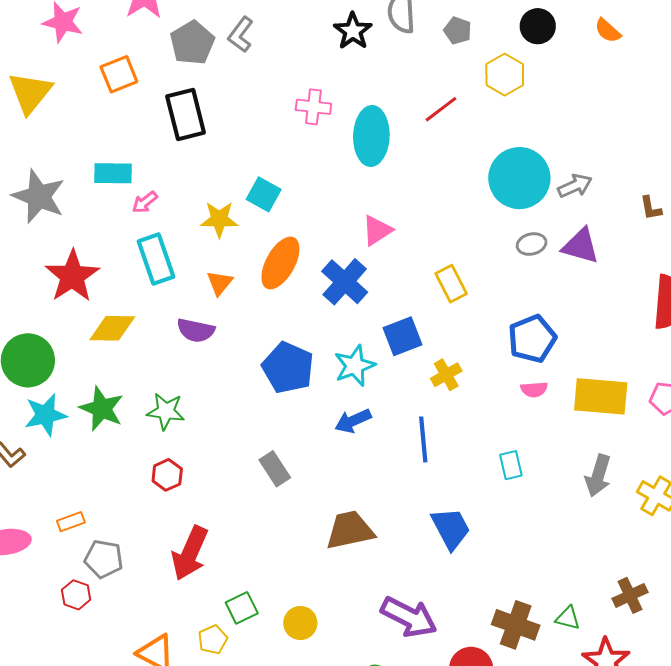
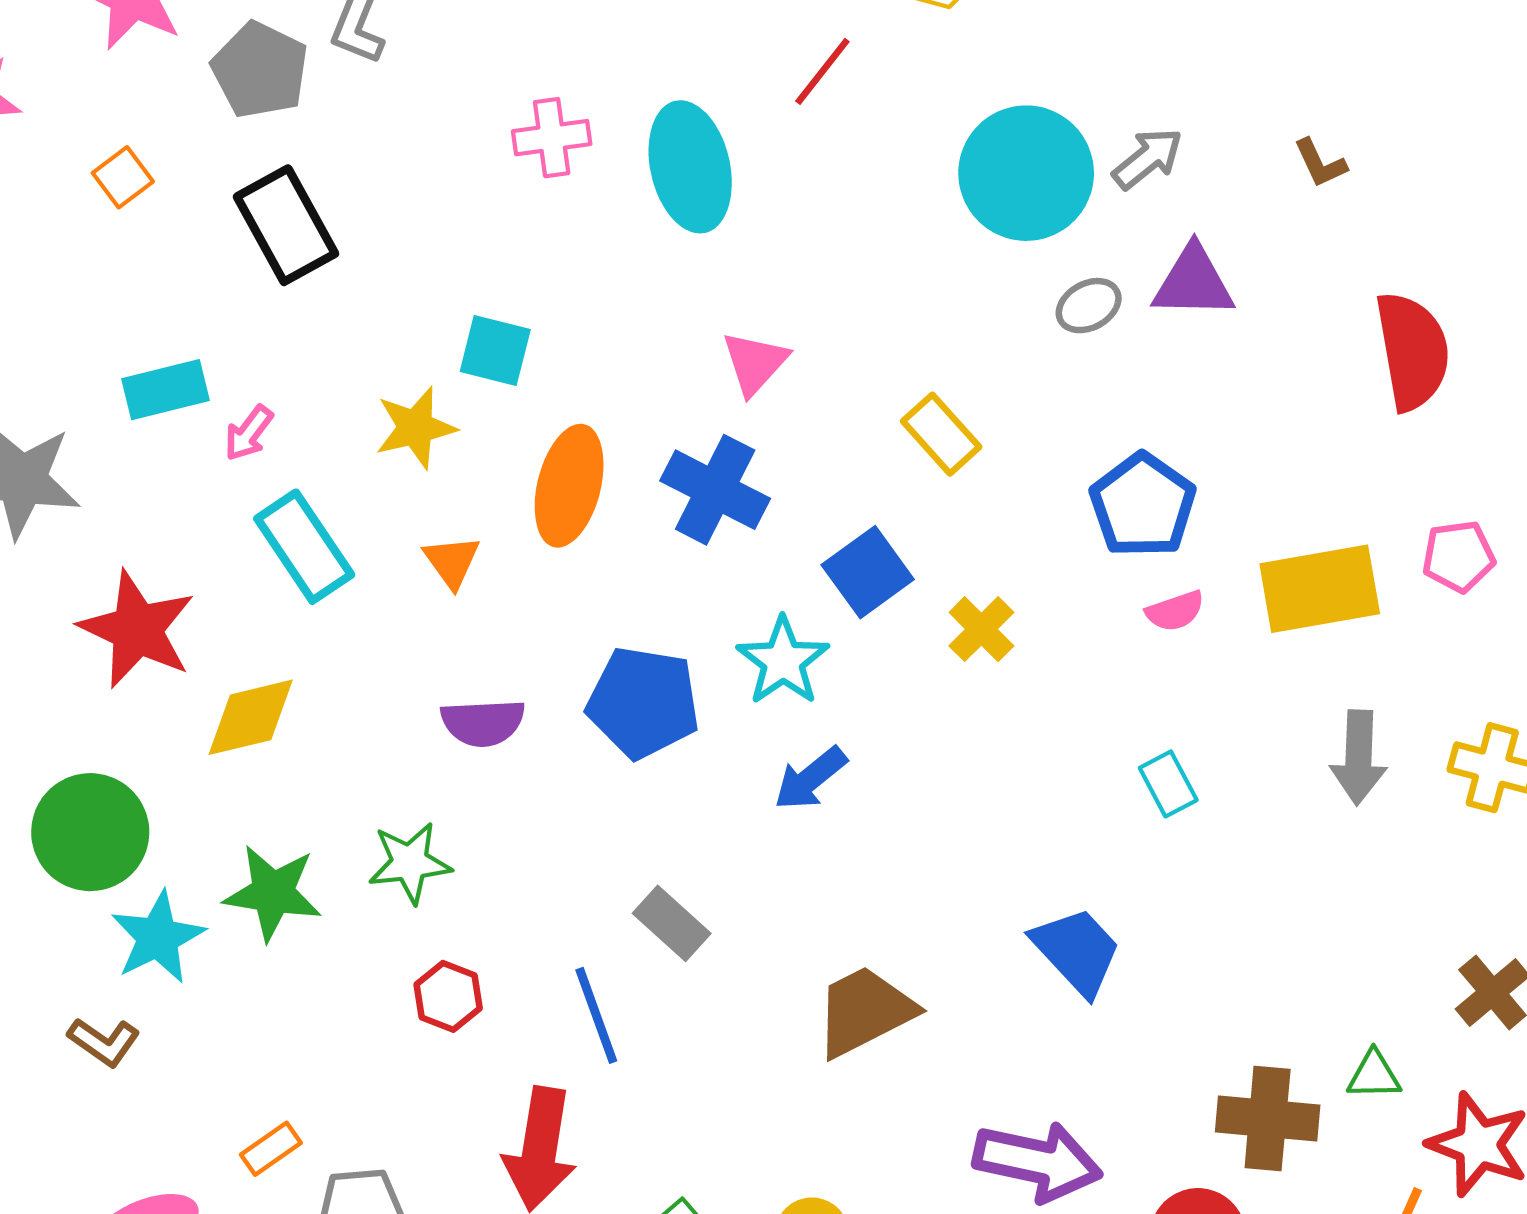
orange square: (119, 74) -> (123, 177), size x0.7
purple semicircle: (196, 330) -> (483, 723), moved
blue line: (423, 439) -> (596, 1015), moved

